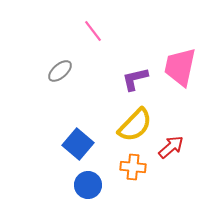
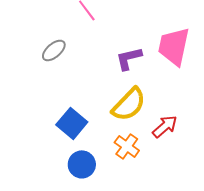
orange cross: (133, 167) -> (127, 146), turned 30

